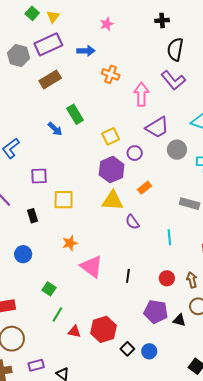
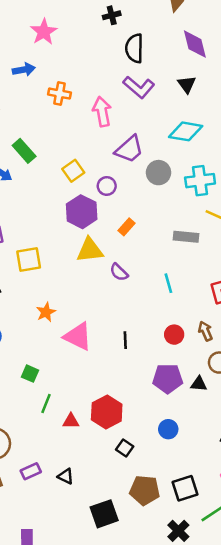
pink star: (107, 24) -> (44, 32), size x1.5
black square: (127, 349) -> (125, 448), moved

